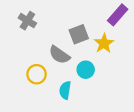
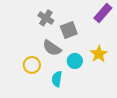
gray cross: (27, 21) -> (46, 18), moved
yellow star: (104, 43) -> (99, 54), moved

